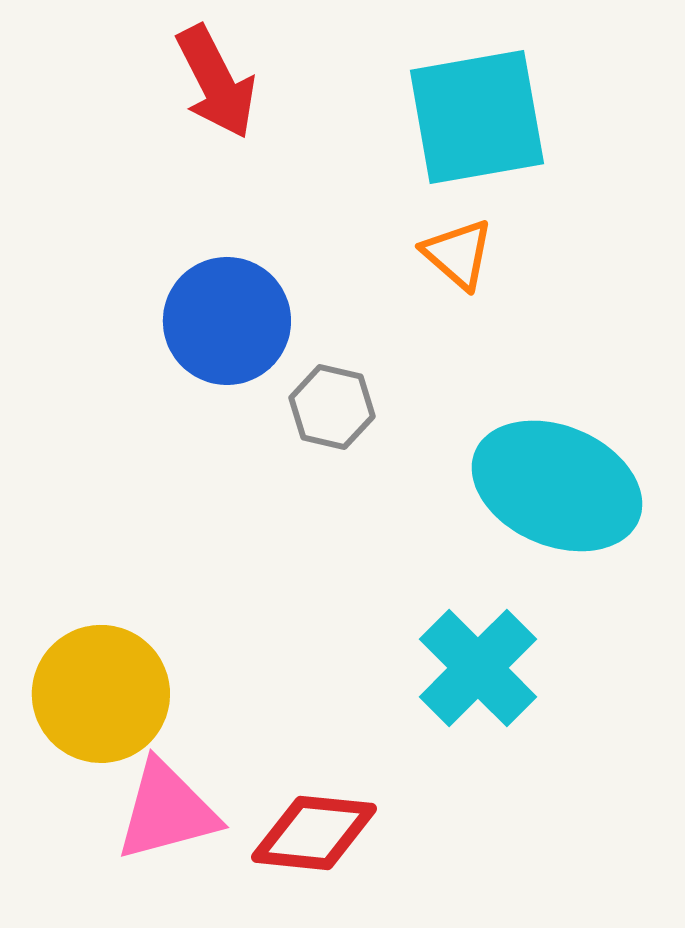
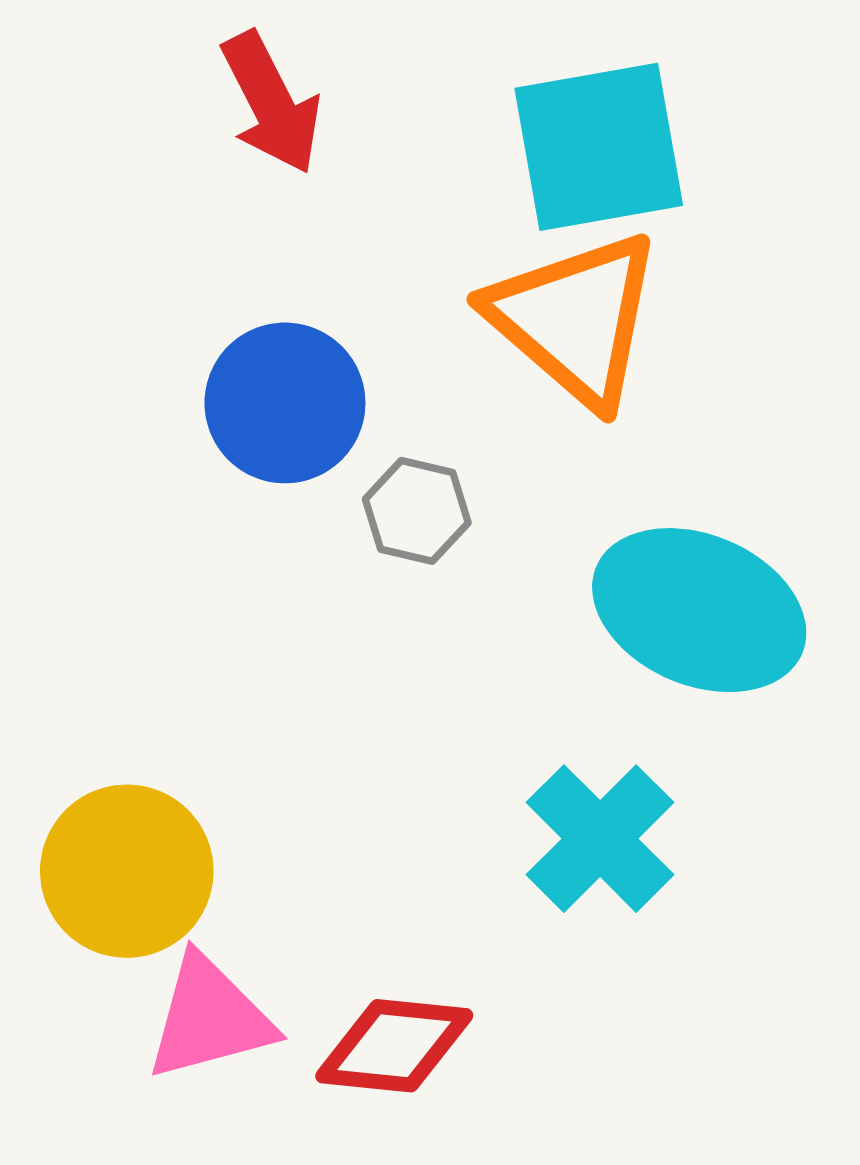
orange triangle: (458, 254) -> (575, 319), size x2.0

